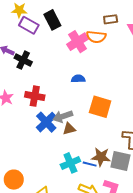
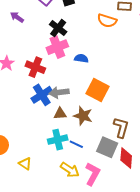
pink cross: (78, 42) -> (57, 47), moved
black cross: (23, 60) -> (58, 28), moved
brown triangle: (69, 129) -> (60, 114), moved
brown star: (101, 157) -> (83, 116), moved

